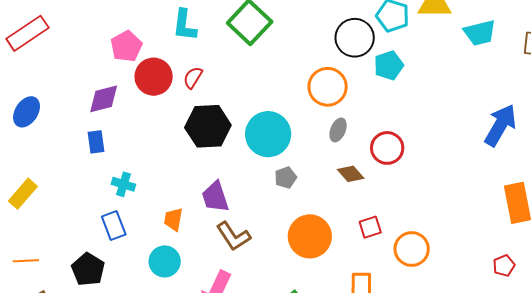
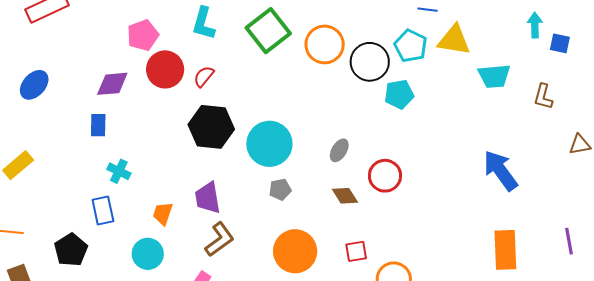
orange circle: (328, 87) -> (325, 44), moved
blue arrow: (500, 125) -> (500, 171), turned -75
brown L-shape: (233, 236) -> (220, 239), turned -102

